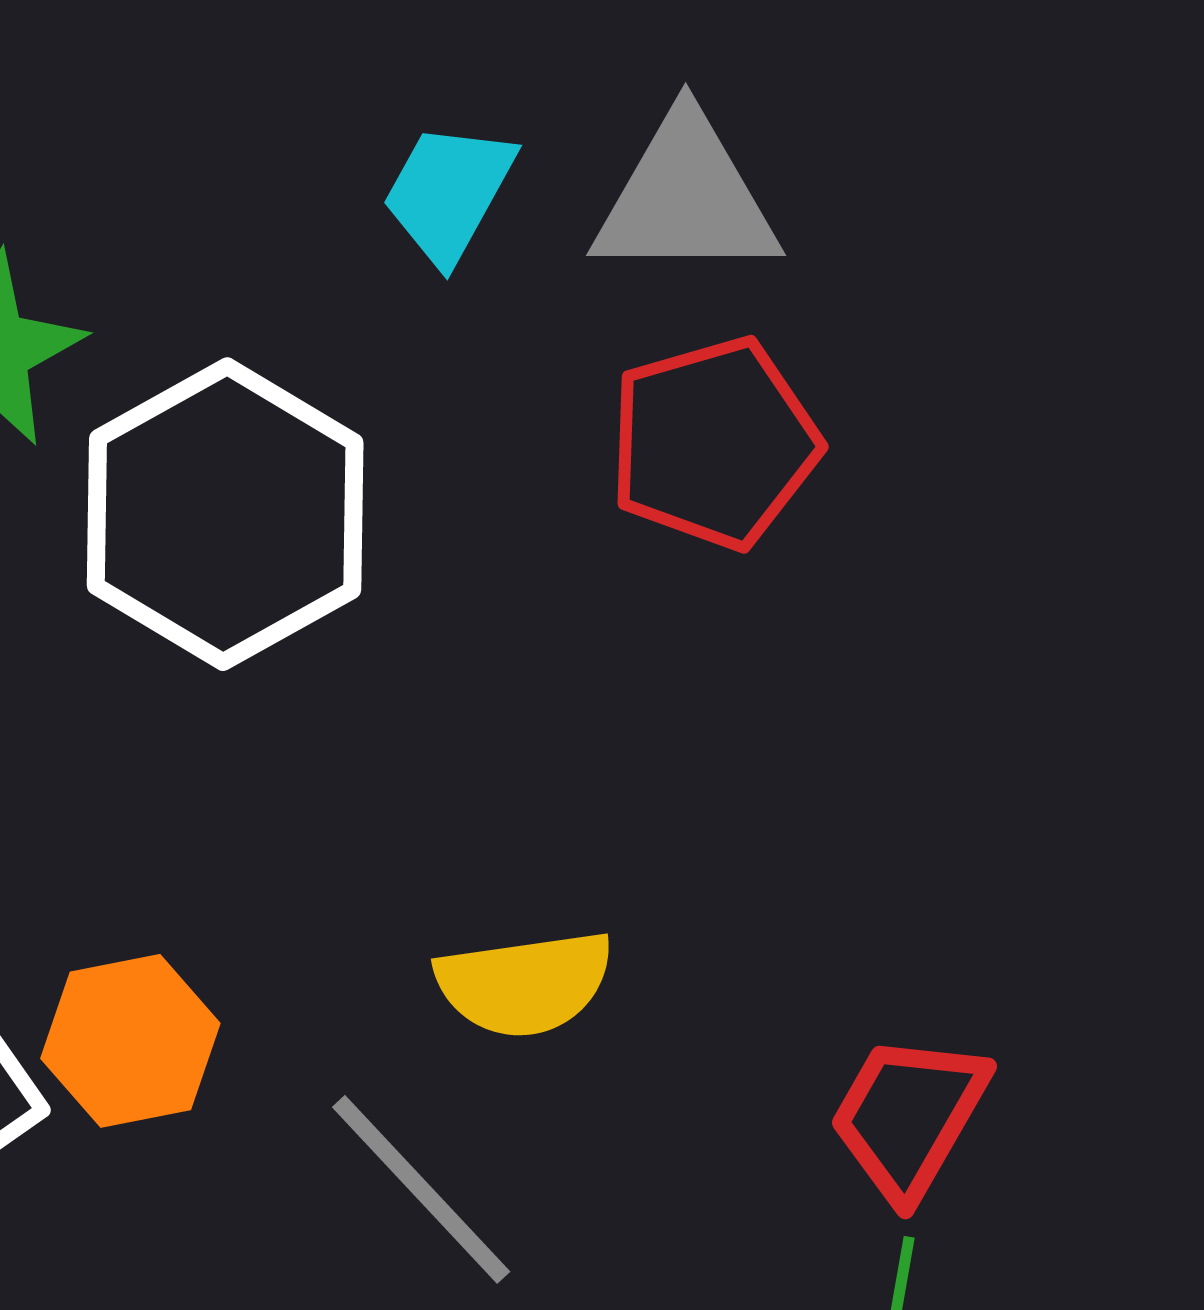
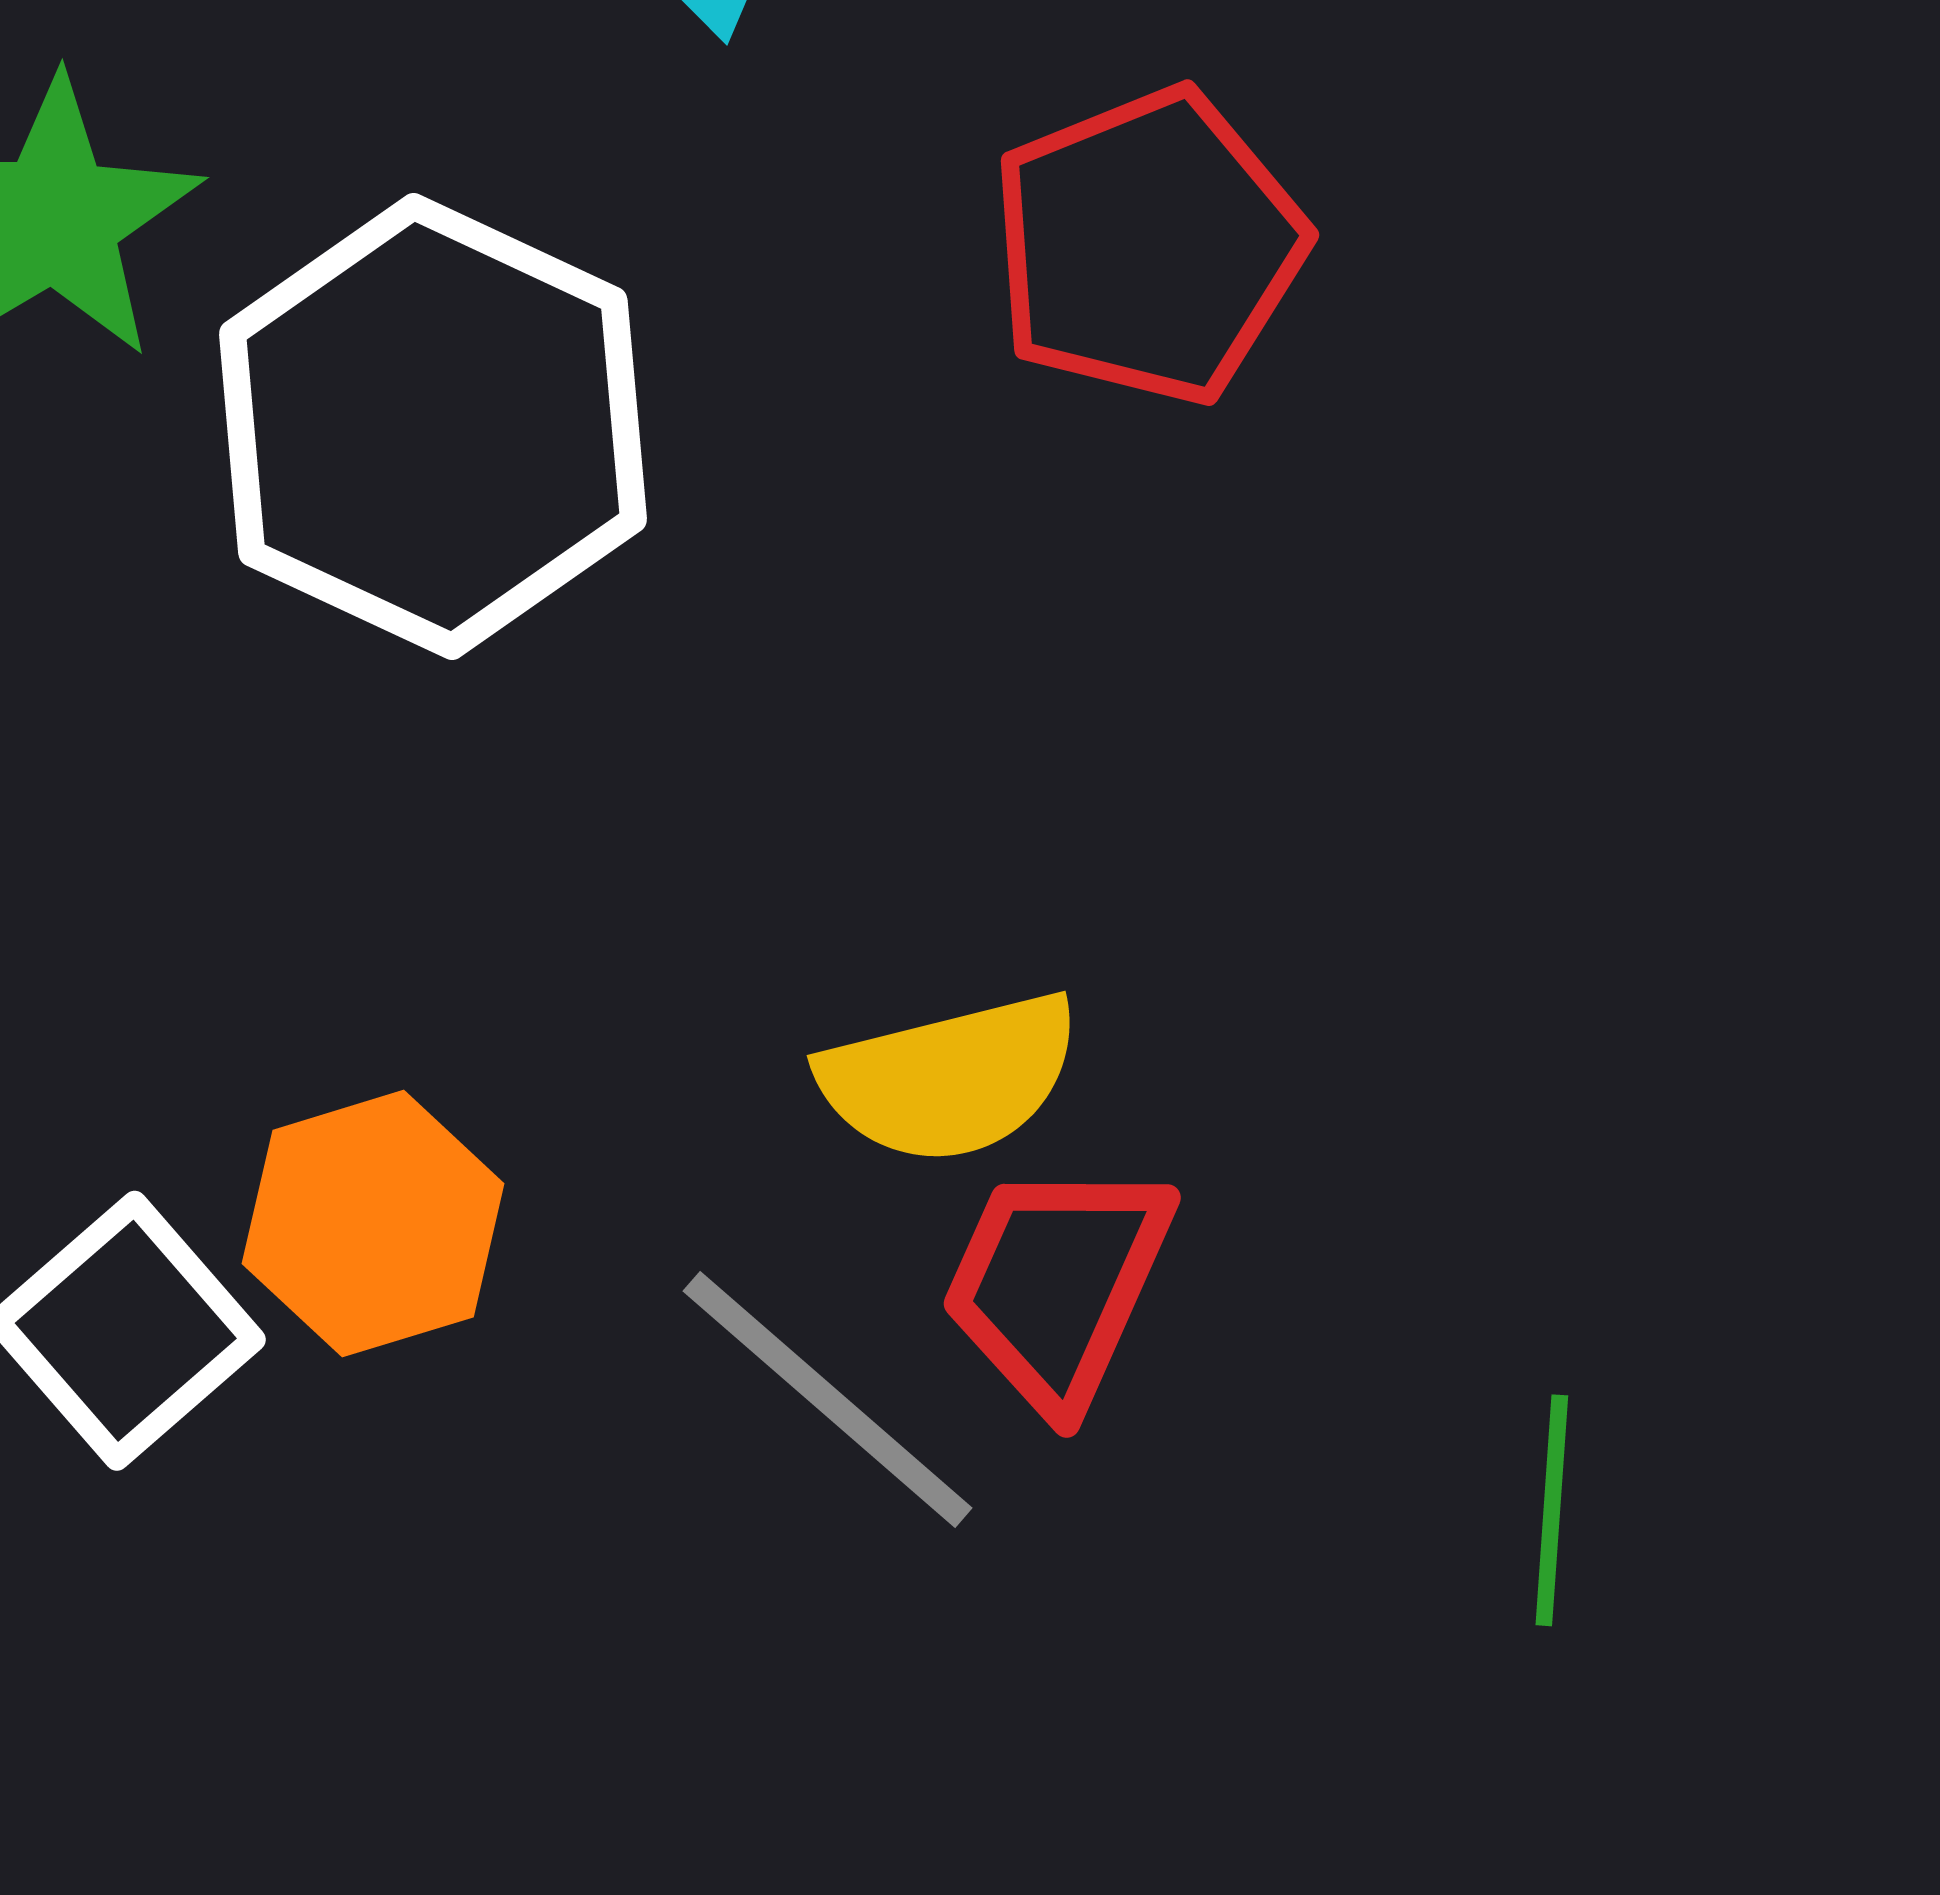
red trapezoid: (909, 1116) -> (1057, 1284), moved

